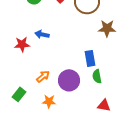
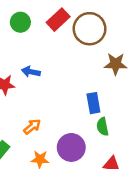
purple circle: (69, 80) -> (71, 147), moved

